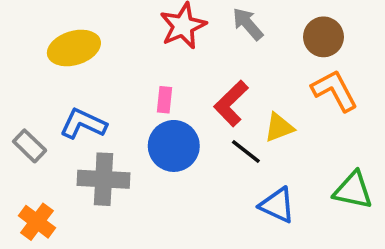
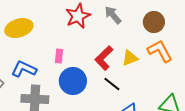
pink rectangle: (165, 100) -> (59, 56), moved
yellow triangle: (279, 127) -> (130, 58), moved

